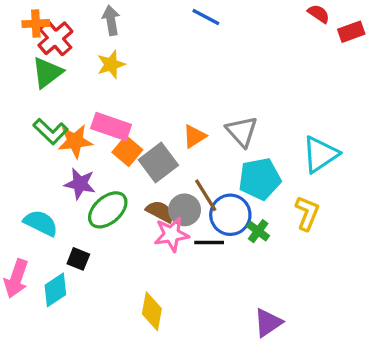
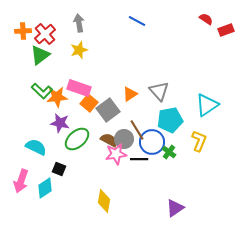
orange cross: (36, 24) -> (23, 31), moved

